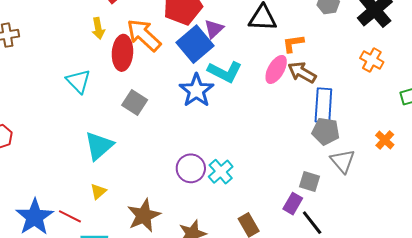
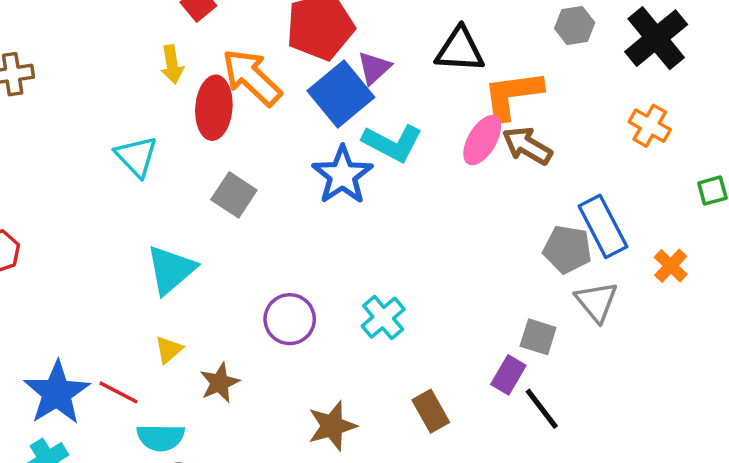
orange L-shape: (293, 43) -> (513, 95), size x1.6
blue rectangle: (323, 105) -> (603, 226), moved, turned -32
purple circle: (191, 168) -> (290, 319), moved
brown star: (144, 215) -> (220, 383), moved, size x0.7

